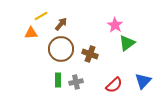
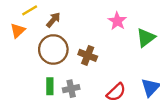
orange triangle: (31, 33) -> (18, 31), turned -40
green triangle: (127, 43) -> (146, 38), moved

